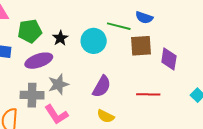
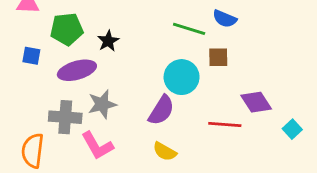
cyan circle: (94, 41) -> (182, 77), moved
brown square: (141, 46) -> (218, 57), size x0.7
purple diamond: (169, 59) -> (256, 102), moved, turned -45

